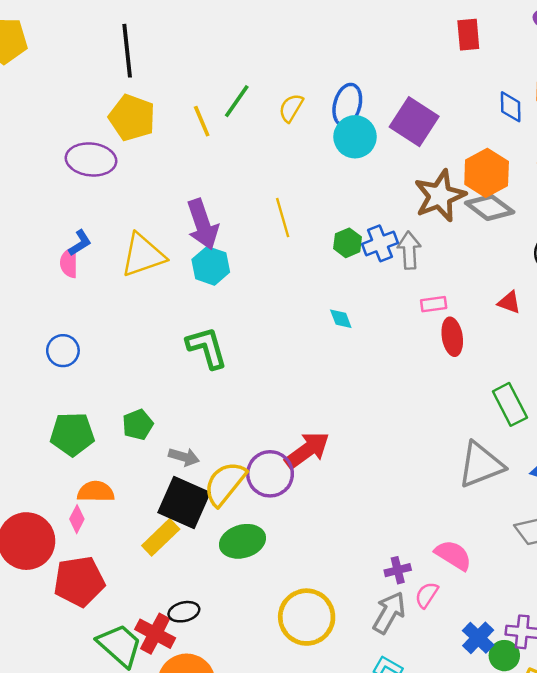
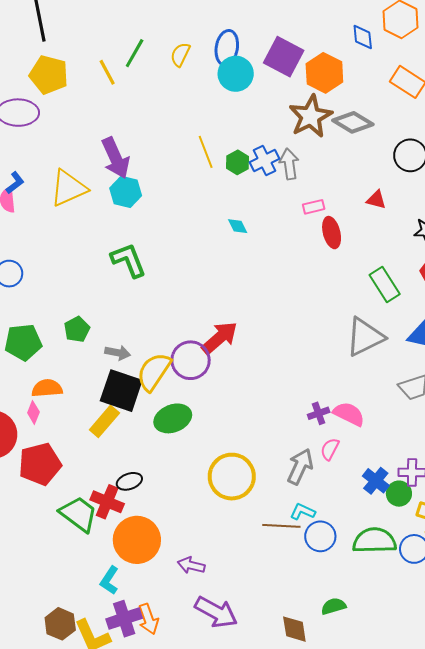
orange hexagon: (487, 173) -> (324, 73), moved
yellow line: (283, 218) -> (206, 152), moved
purple cross: (398, 570) -> (319, 413), moved

